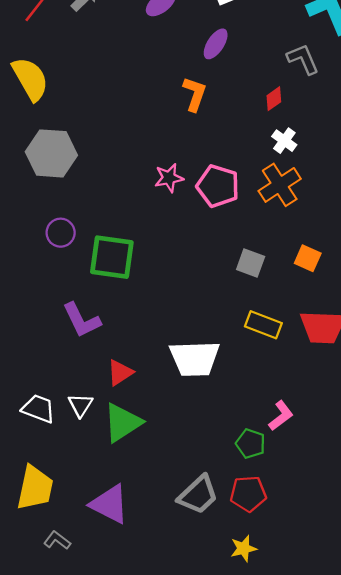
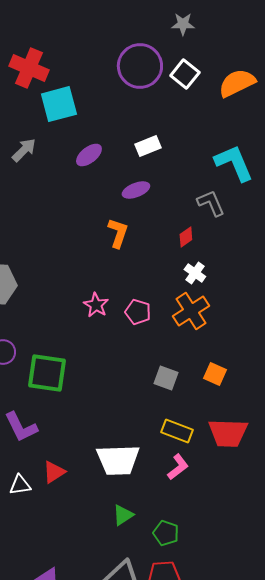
purple ellipse: (216, 44) -> (136, 190), turned 36
pink star: (169, 178) -> (96, 305), turned -30
pink pentagon: (218, 186) -> (138, 312), size x0.7
white triangle: (80, 405) -> (20, 485), moved, turned 50
pink L-shape: (281, 416) -> (178, 467), moved
green triangle: (122, 423) -> (123, 515), moved, size x0.6

